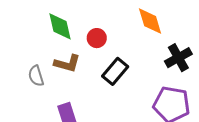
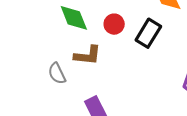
black rectangle: (115, 71) -> (148, 33), moved

